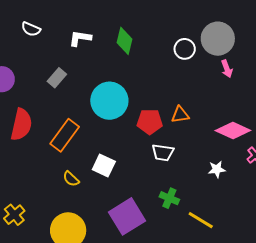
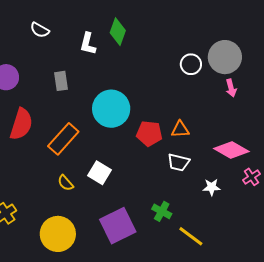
white L-shape: (80, 38) -> (88, 44), turned -90
green diamond: (125, 41) -> (118, 32), moved
gray rectangle: (57, 78) -> (61, 81), turned -54
white trapezoid: (163, 153) -> (178, 162), moved

